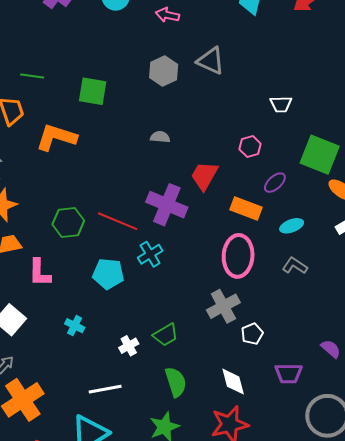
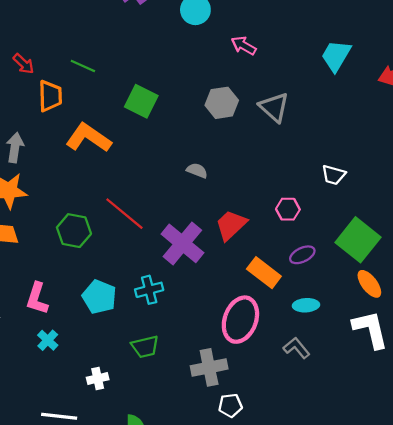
red line: (118, 221) -> (124, 214), moved
pink L-shape: (40, 273) -> (37, 298), moved
green trapezoid: (166, 335) -> (145, 347), moved

